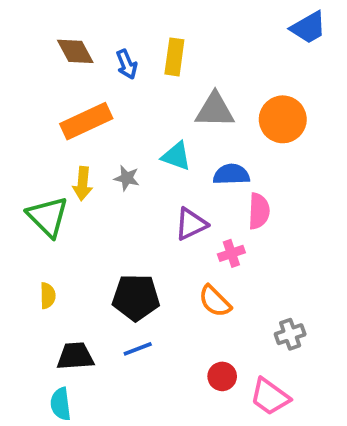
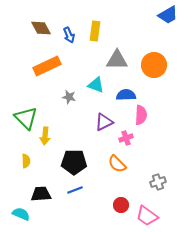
yellow arrow: (83, 184) -> (45, 136), moved
cyan semicircle: (61, 404) -> (21, 214), moved, turned 120

